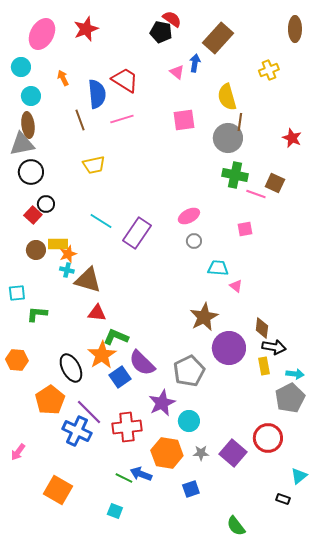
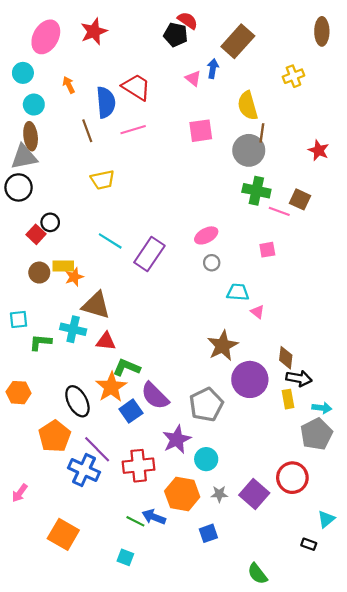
black circle: (31, 172) -> (19, 187), moved
cyan cross: (67, 270) -> (73, 329), moved, size x1.6

